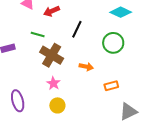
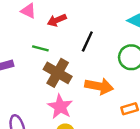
orange arrow: (86, 67) -> (99, 86), size x1.6
pink star: (53, 83) -> (60, 107), size x1.5

